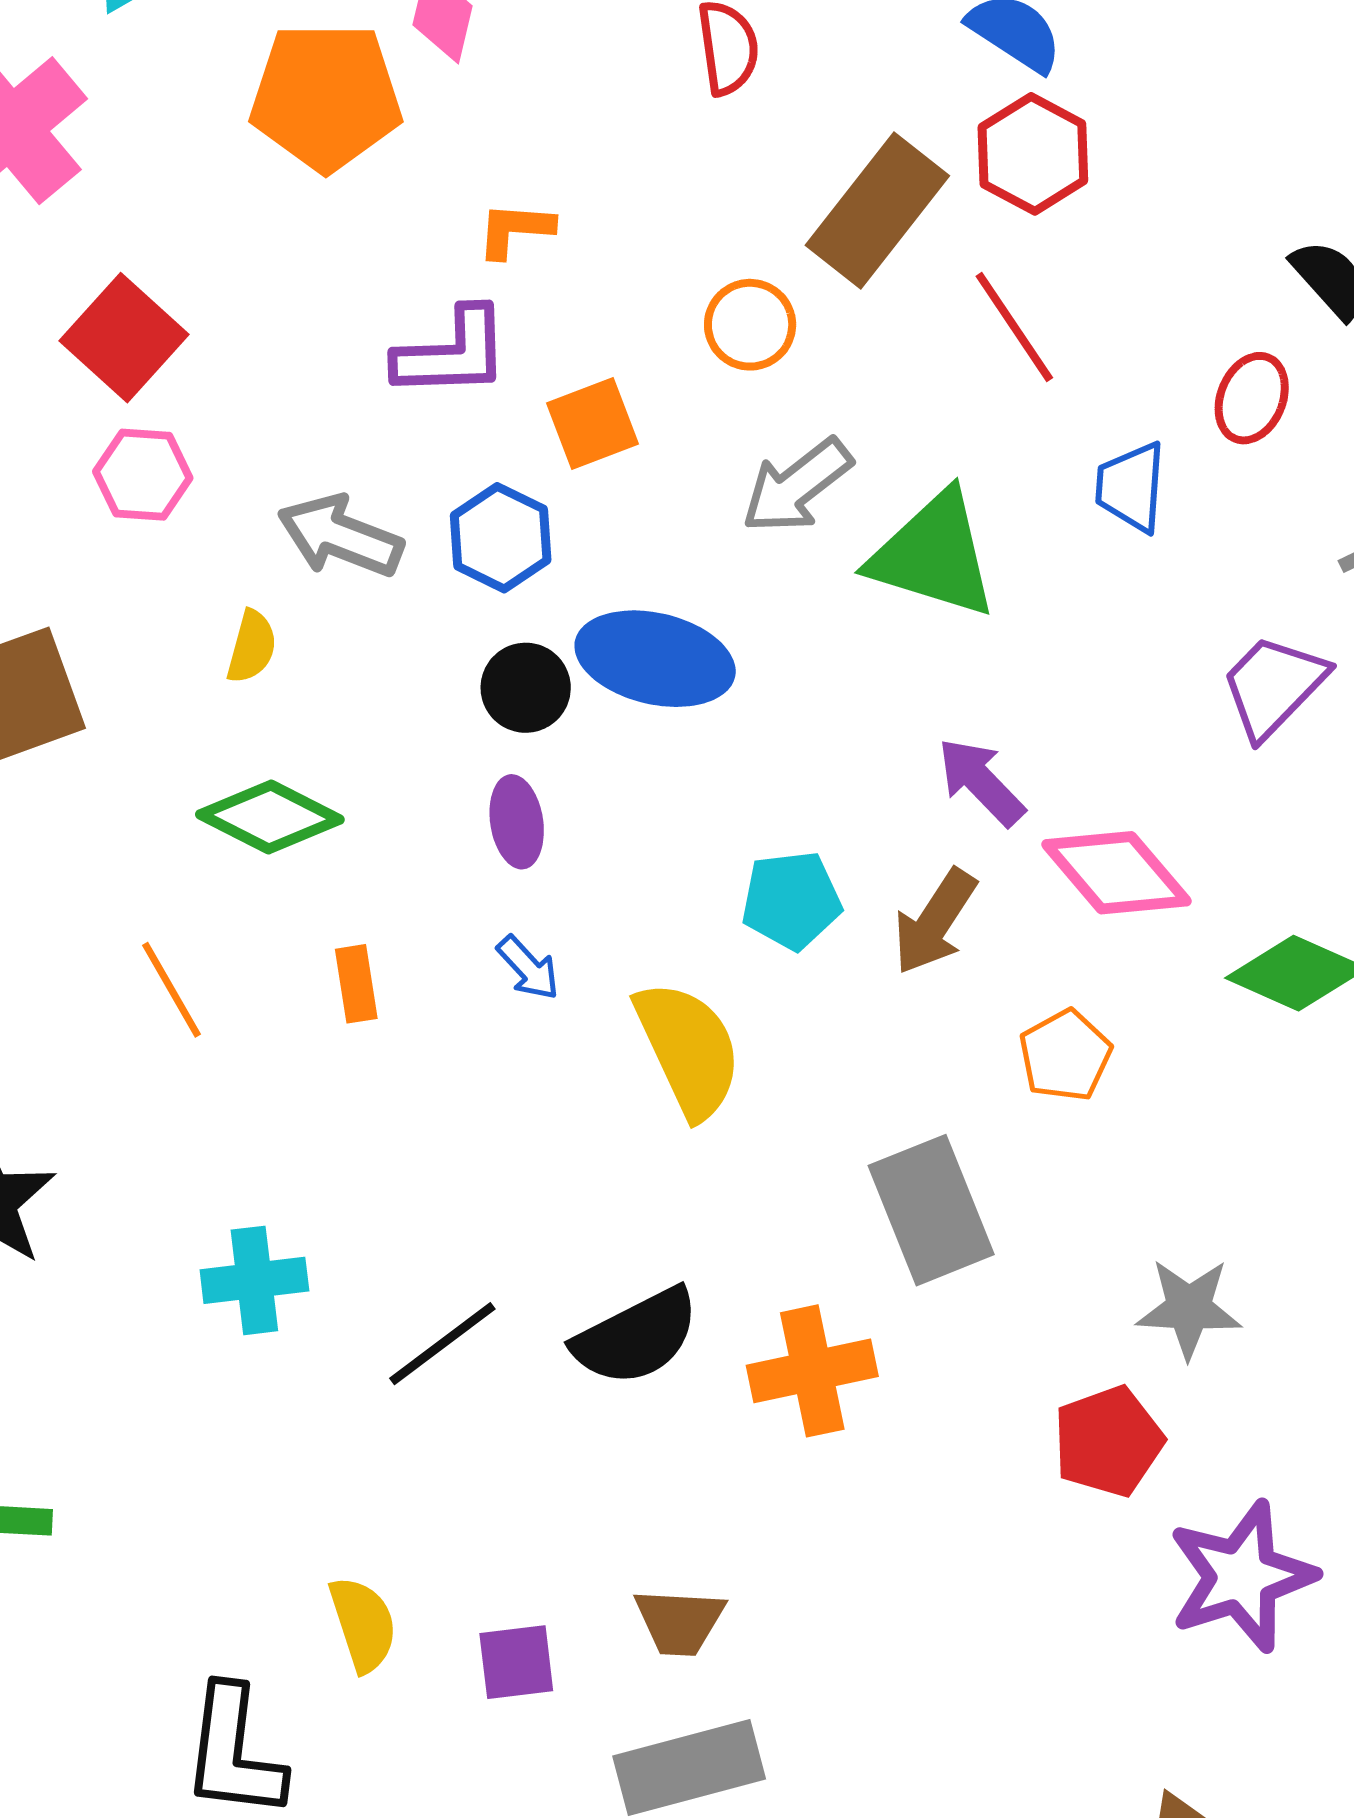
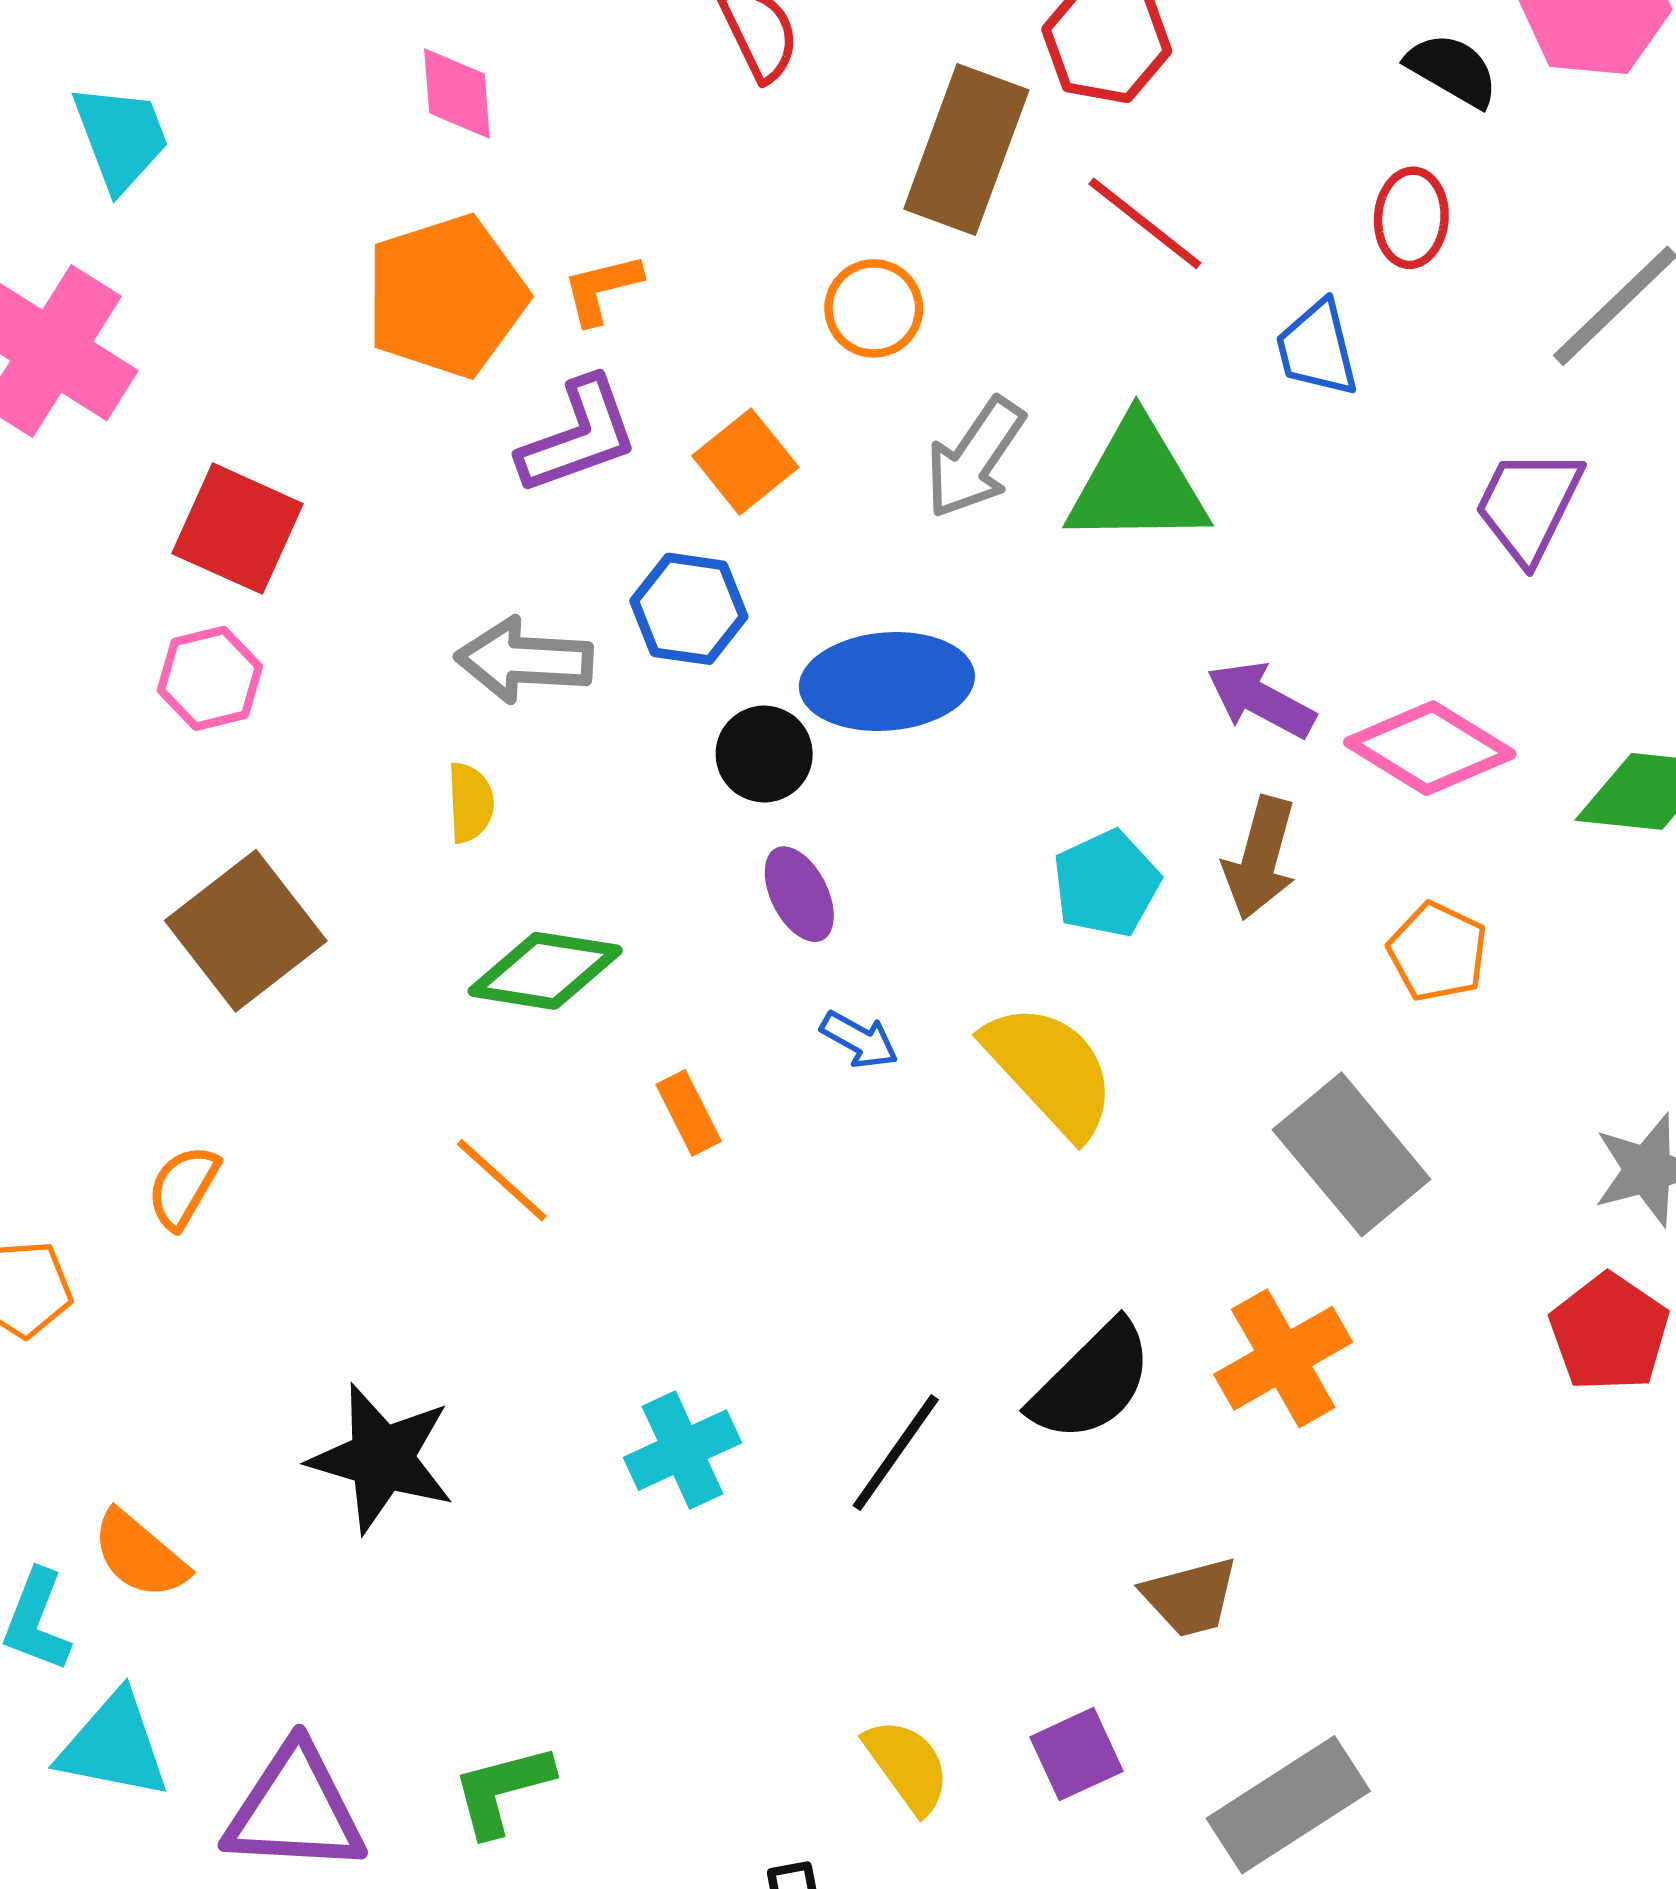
orange pentagon: (326, 97) -> (446, 296), moved
pink hexagon: (143, 475) -> (210, 678), moved
brown trapezoid: (680, 1622) -> (1190, 1597), moved

